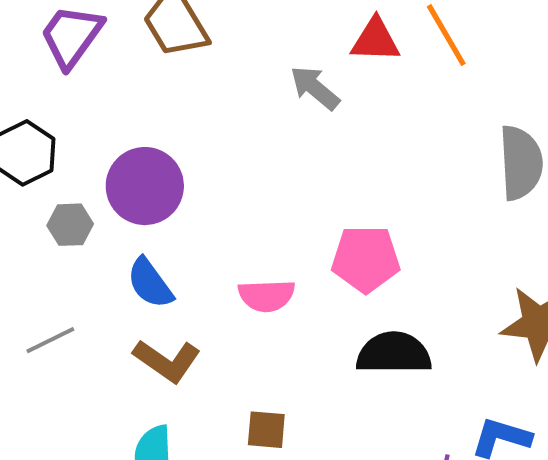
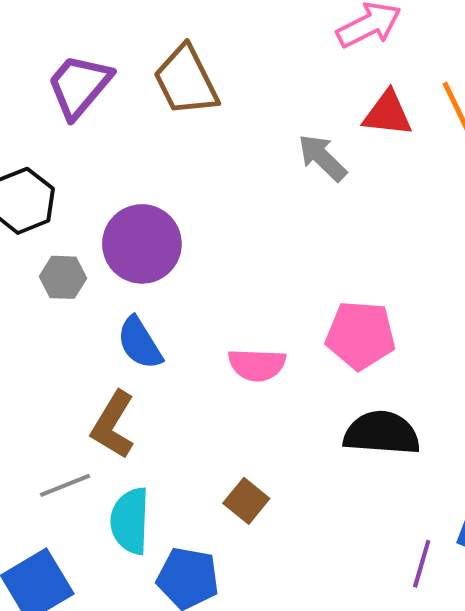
gray line: (50, 340) -> (65, 485), moved
brown L-shape: (167, 361) -> (113, 425), moved, turned 82
brown square: (266, 430) -> (246, 501), turned 30

